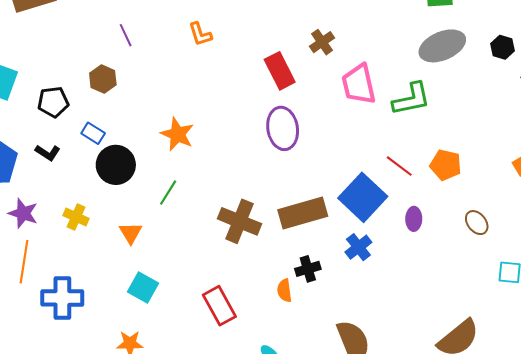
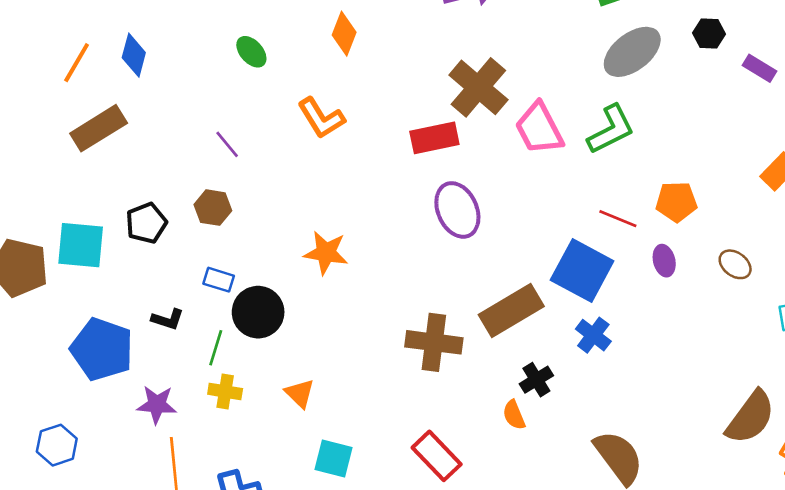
orange L-shape: (200, 34) -> (321, 118), size x1.4
brown cross: (322, 42) -> (478, 87), size x1.8
red rectangle: (280, 71) -> (434, 138), turned -60
black pentagon: (53, 102) -> (146, 223), moved
green line: (168, 193) -> (216, 348), moved
purple ellipse: (414, 219) -> (664, 261), moved

